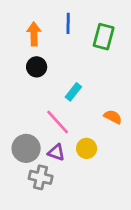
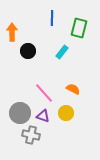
orange arrow: (34, 34) -> (12, 32), moved
cyan rectangle: (73, 92) -> (62, 52), moved
orange semicircle: (113, 117) -> (73, 89), moved

